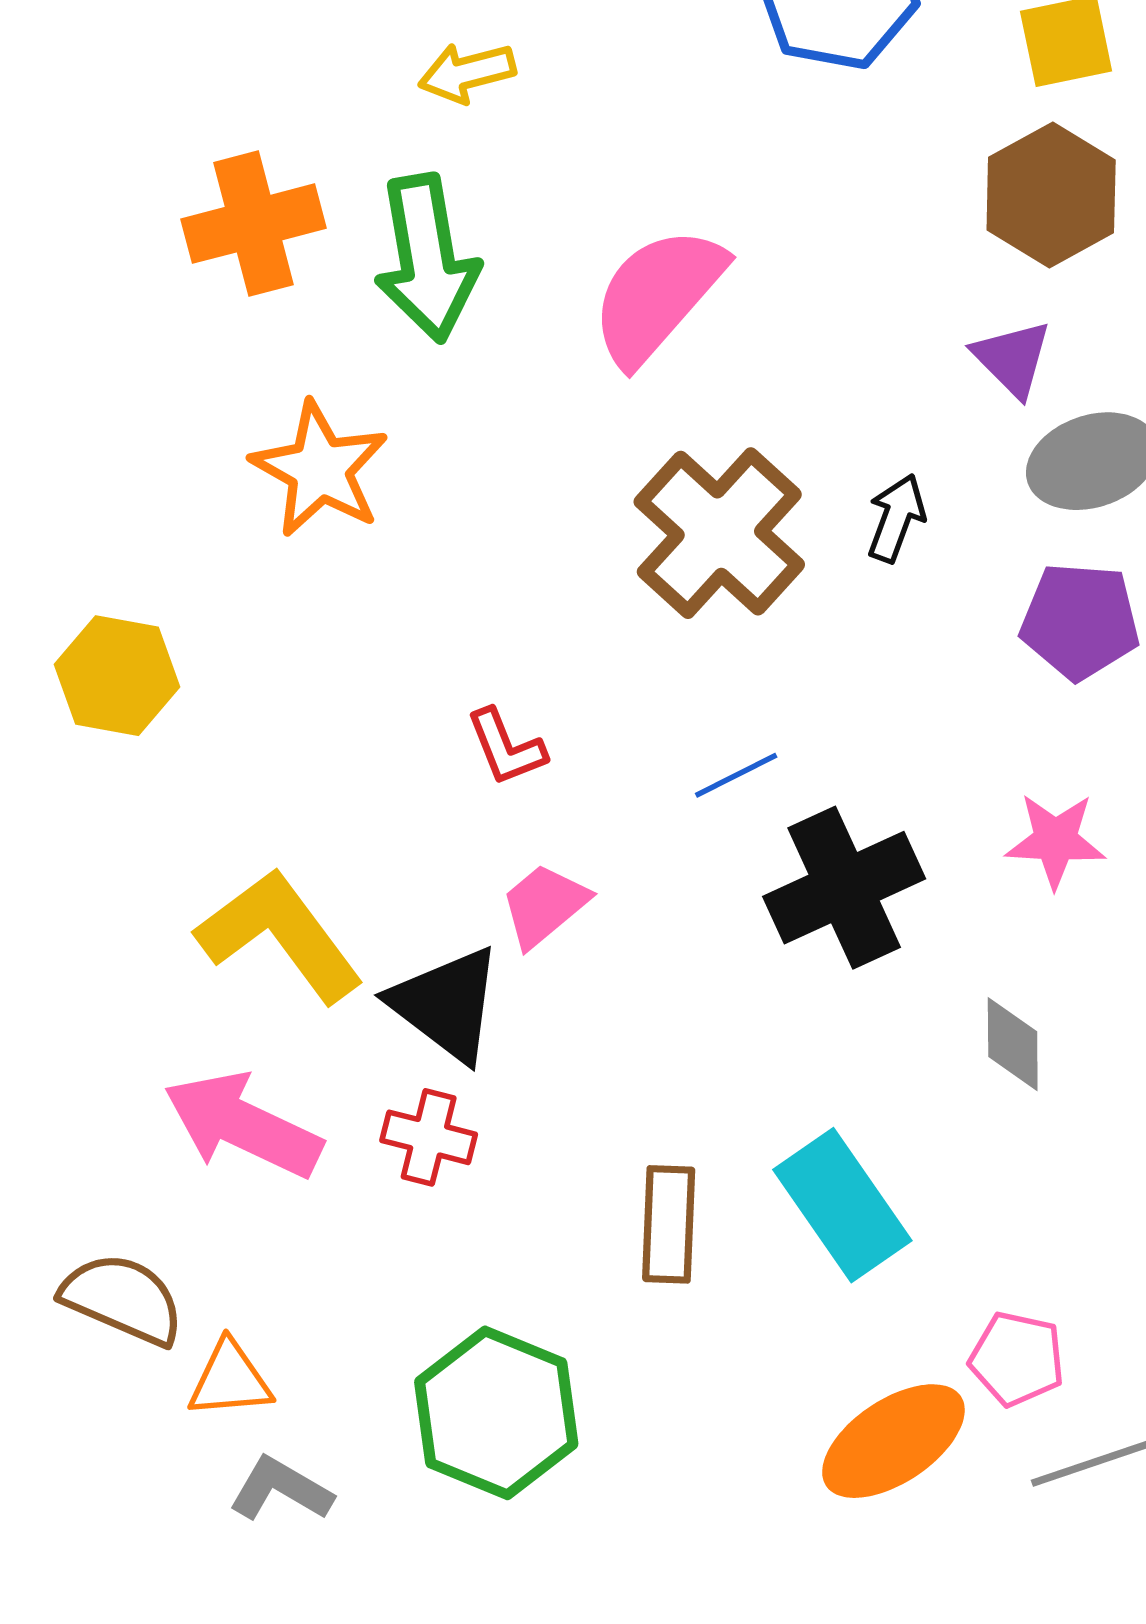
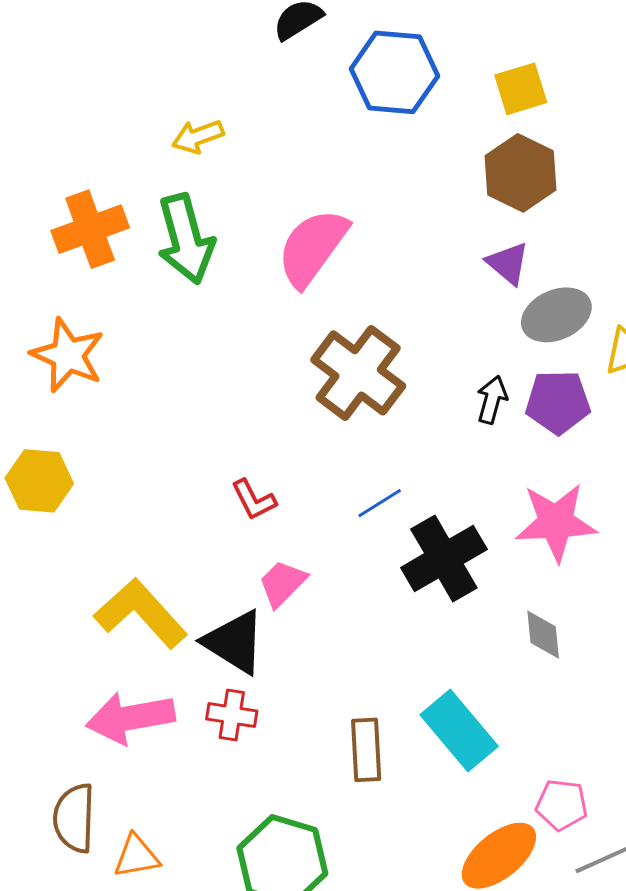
orange star: (320, 469) -> (68, 355), moved
black arrow: (896, 518) -> (492, 400), moved
pink star: (1055, 840) -> (556, 522), size x1.5
pink arrow: (243, 1125) -> (130, 718), turned -30
brown semicircle: (123, 1299) -> (74, 818), turned -106

